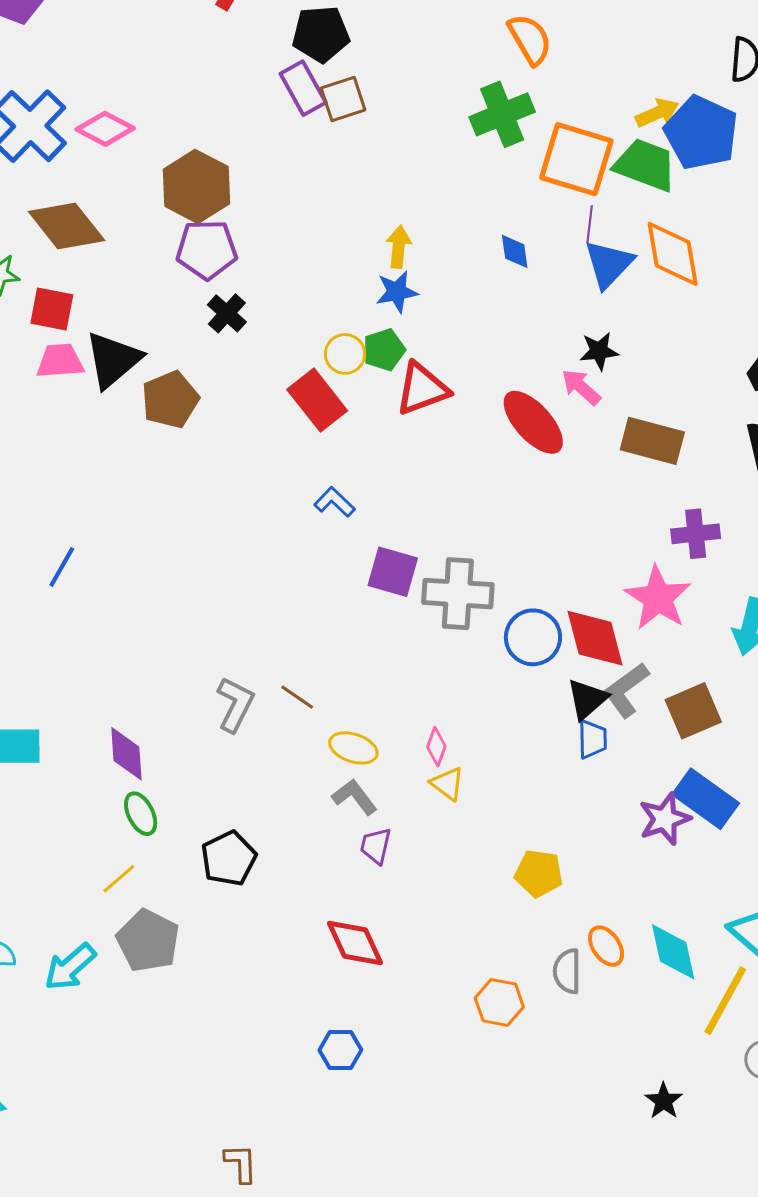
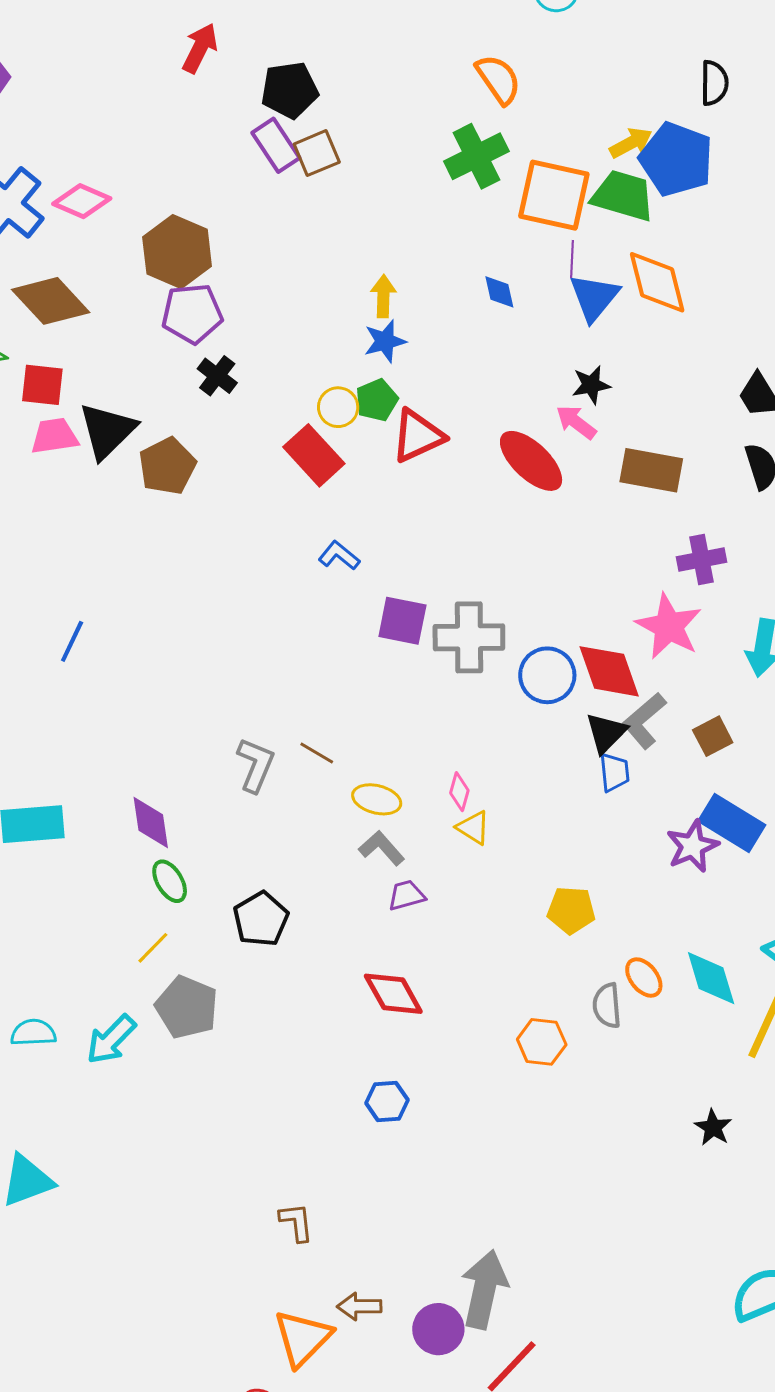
brown square: (693, 711) -> (713, 736), size x0.7
purple trapezoid: (376, 846) -> (406, 895), turned 66

